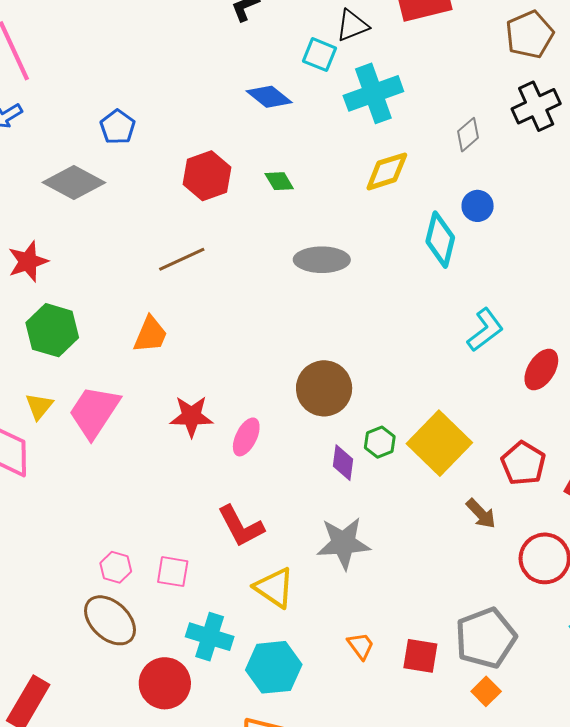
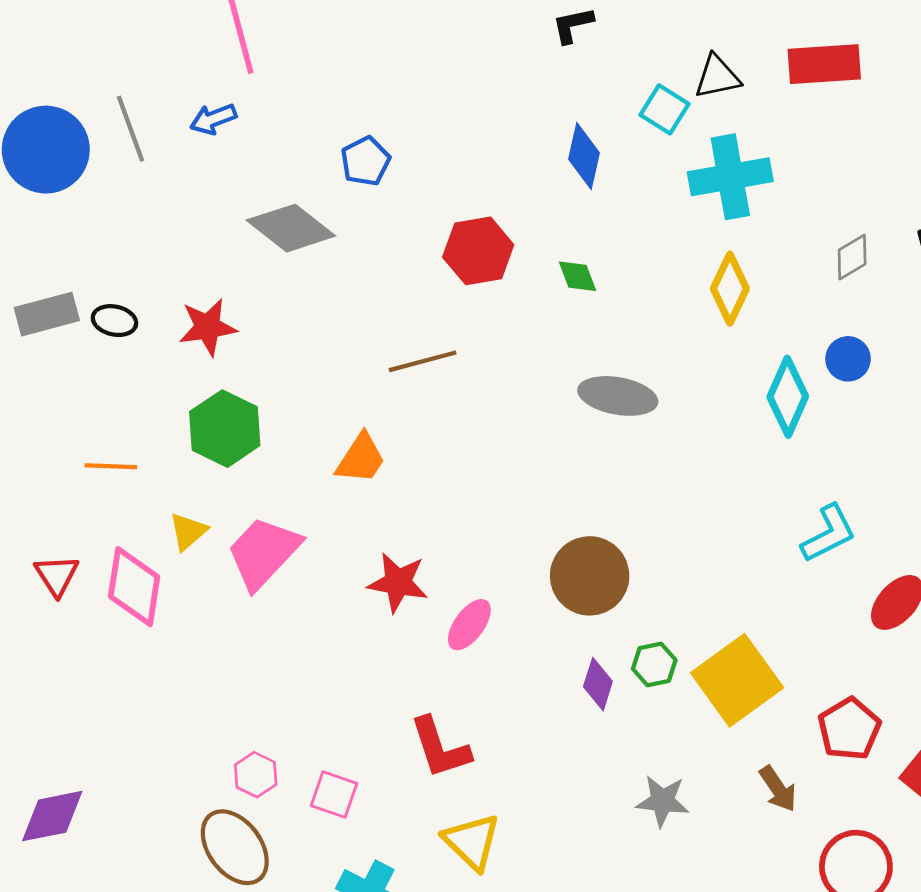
blue diamond: (269, 97) -> (584, 156), turned 54
yellow diamond: (387, 171) -> (730, 289), turned -57
gray star: (343, 543) -> (662, 801), moved, size x0.7

